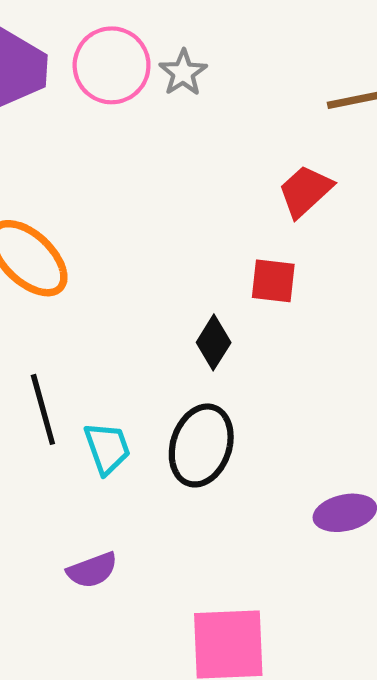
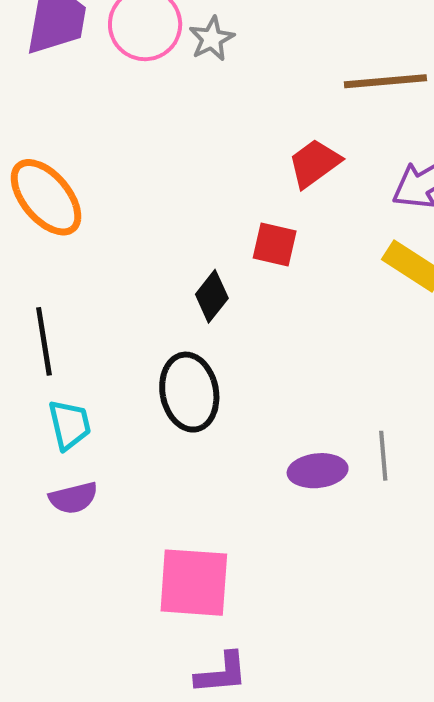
black ellipse: (201, 445) -> (189, 392), turned -36
cyan trapezoid: (107, 448) -> (70, 425), moved

